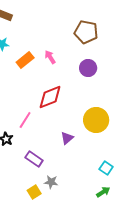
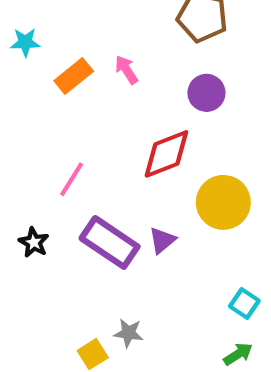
red diamond: (50, 97) -> (166, 154), moved
pink line: (25, 120) -> (72, 179), moved
purple rectangle: (34, 159) -> (110, 242), moved, size x1.5

